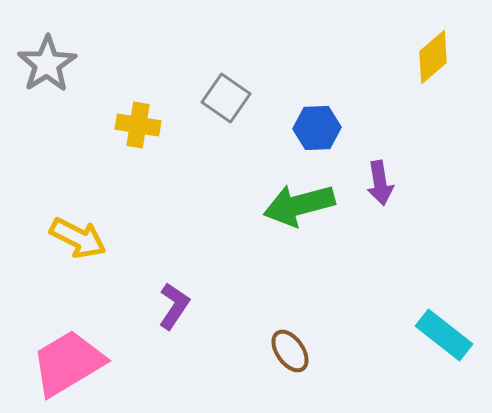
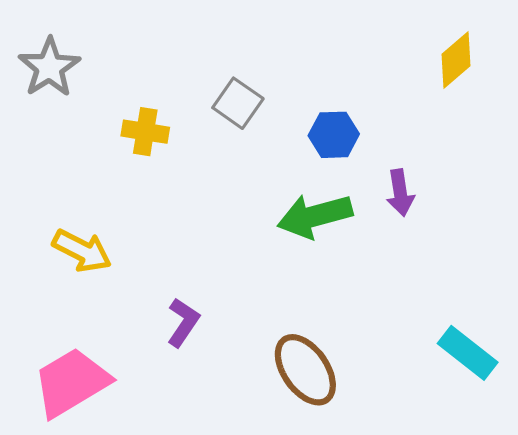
brown ellipse: (290, 351) -> (305, 370), size x1.6

